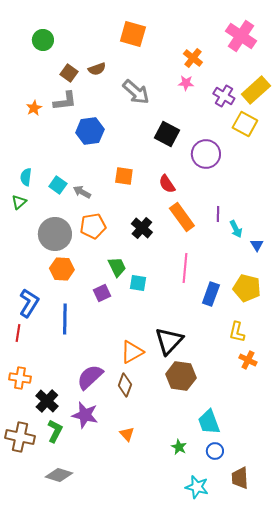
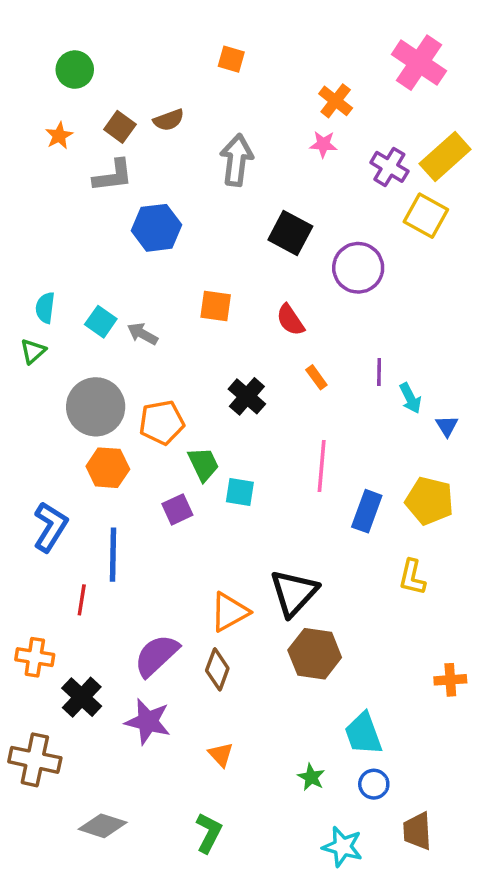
orange square: (133, 34) -> (231, 59), size x0.6
gray arrow: (136, 92) -> (236, 160), turned -124
orange star: (34, 108) -> (59, 136), moved
orange rectangle: (182, 217) -> (316, 377), size x0.5
orange pentagon: (93, 226) -> (162, 422), moved
red line: (18, 333) -> (82, 600), moved
orange cross: (248, 360) -> (450, 680), moved, turned -30
green L-shape: (55, 431) -> (209, 833), moved

